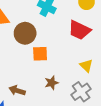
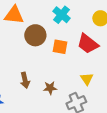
orange square: (40, 54) -> (60, 47), moved
brown arrow: (17, 91) -> (25, 80), moved, turned -133

